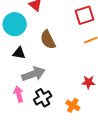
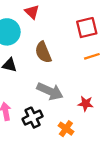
gray arrow: (33, 74) -> (50, 91), moved, turned 40

